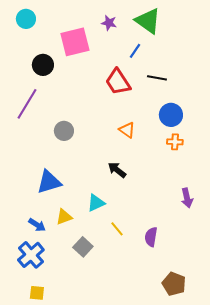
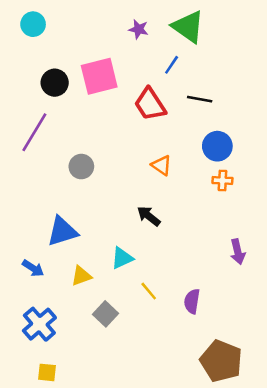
pink square: (75, 42) -> (99, 76), moved
blue arrow: (37, 225) -> (33, 268), moved
brown pentagon: (174, 284) -> (221, 361), size x1.4

